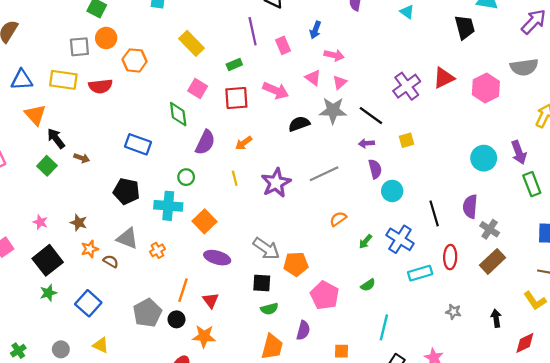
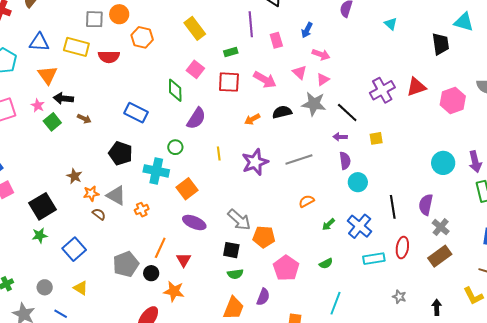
black arrow: (56, 138) -> (63, 98), turned -54
orange arrow: (244, 143) -> (252, 119), moved
pink star: (40, 222) -> (38, 105), moved
orange star: (90, 249) -> (91, 193), moved

